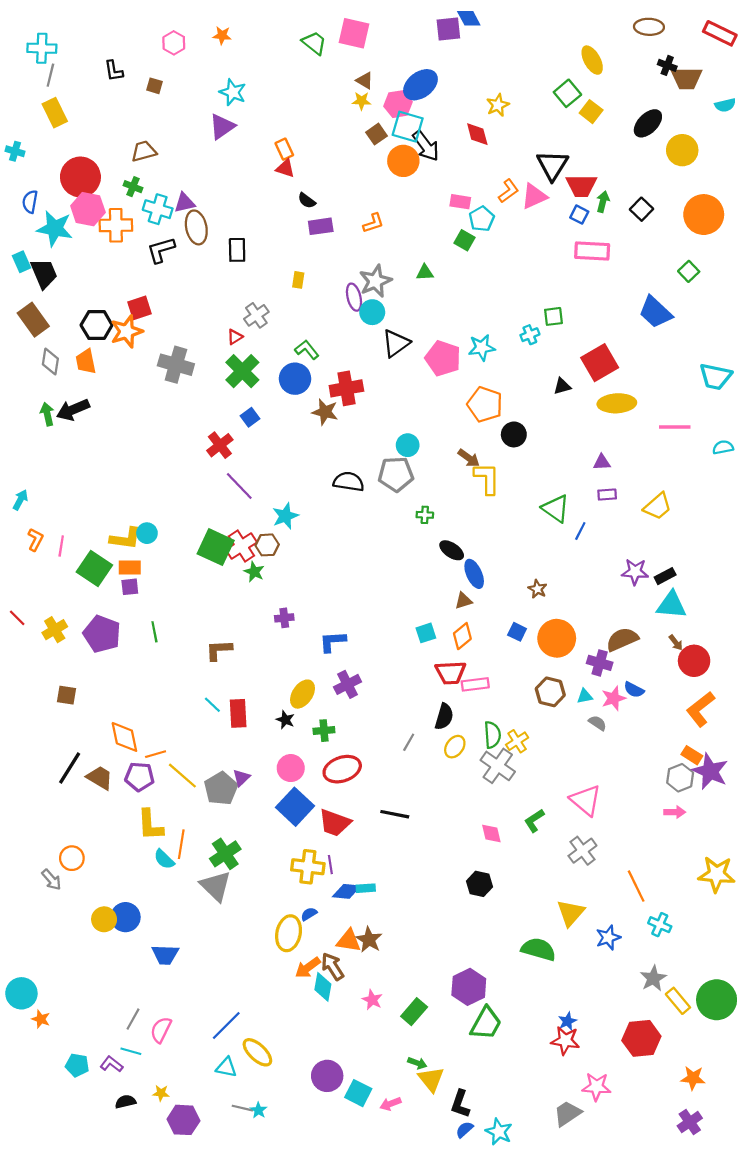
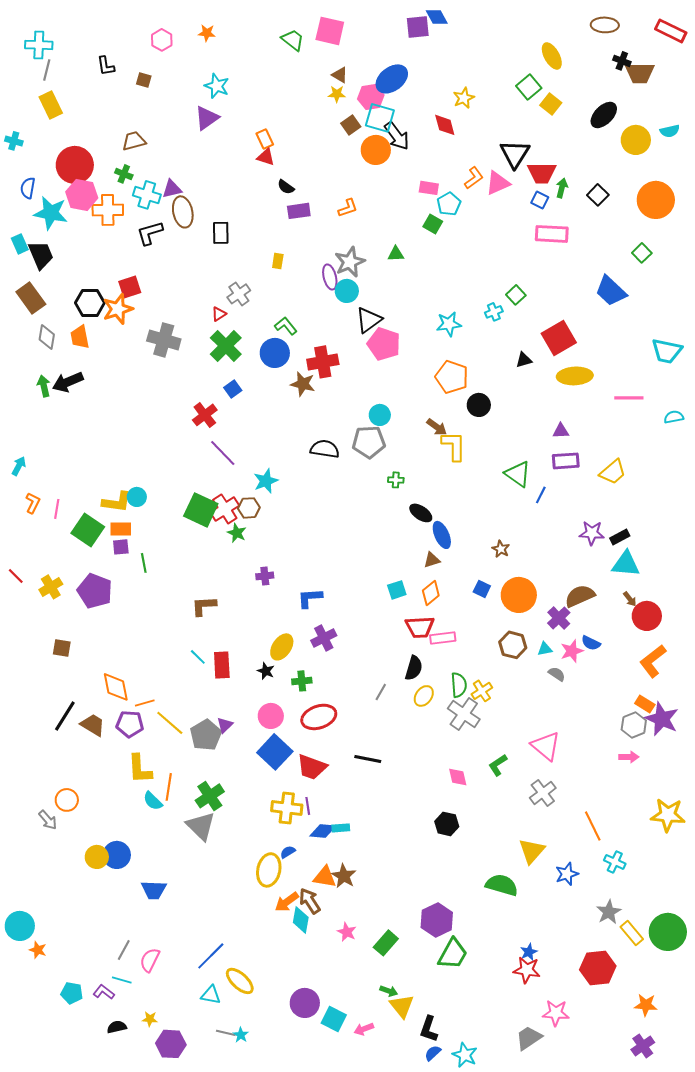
cyan semicircle: (725, 105) -> (670, 131), moved
green square: (554, 316) -> (516, 295), turned -36
pink pentagon: (443, 358) -> (384, 344), moved
purple rectangle: (607, 495) -> (566, 461), size x1.5
green line: (154, 632) -> (144, 563), moved
purple cross: (600, 663) -> (559, 618), turned 30

